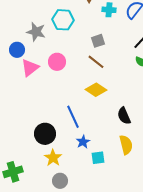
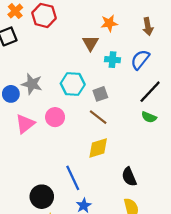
cyan hexagon: (63, 20) -> (73, 84), moved
blue circle: (17, 50) -> (11, 94), moved
yellow diamond: (96, 90) -> (98, 148), turned -50

